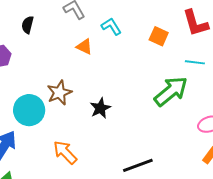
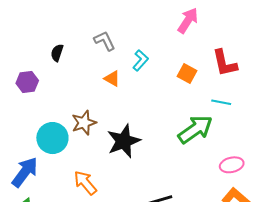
cyan L-shape: (111, 26) -> (140, 60), turned 70
black star: (100, 108) -> (124, 141), size x1.6

